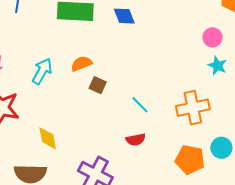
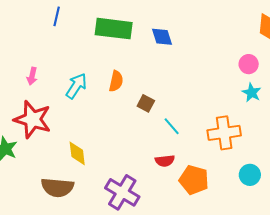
orange semicircle: (81, 64) -> (116, 81), turned 120
brown square: (98, 85) -> (146, 103), moved
orange pentagon: (190, 160) -> (194, 180), moved

